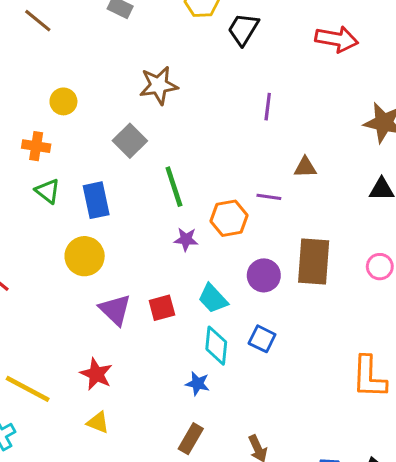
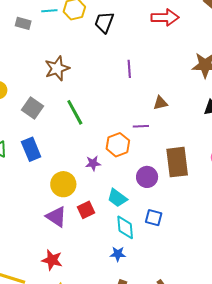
gray square: (130, 141) -> (32, 108), moved
green line: (174, 187) -> (75, 112), moved
yellow circle: (85, 256) -> (63, 184), moved

